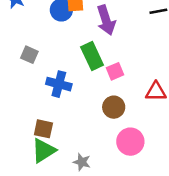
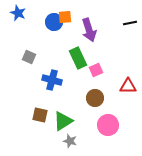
green triangle: (43, 151) -> (63, 121), moved

